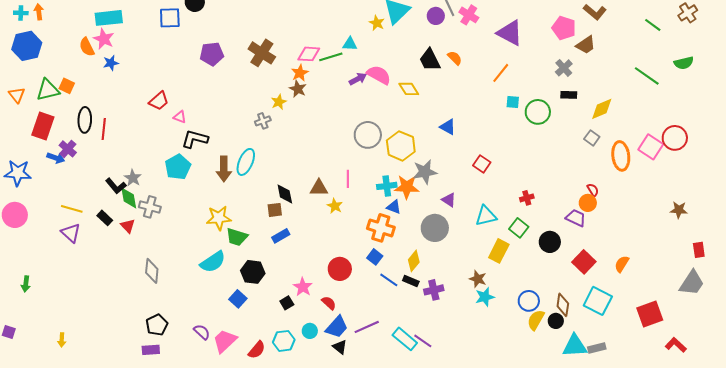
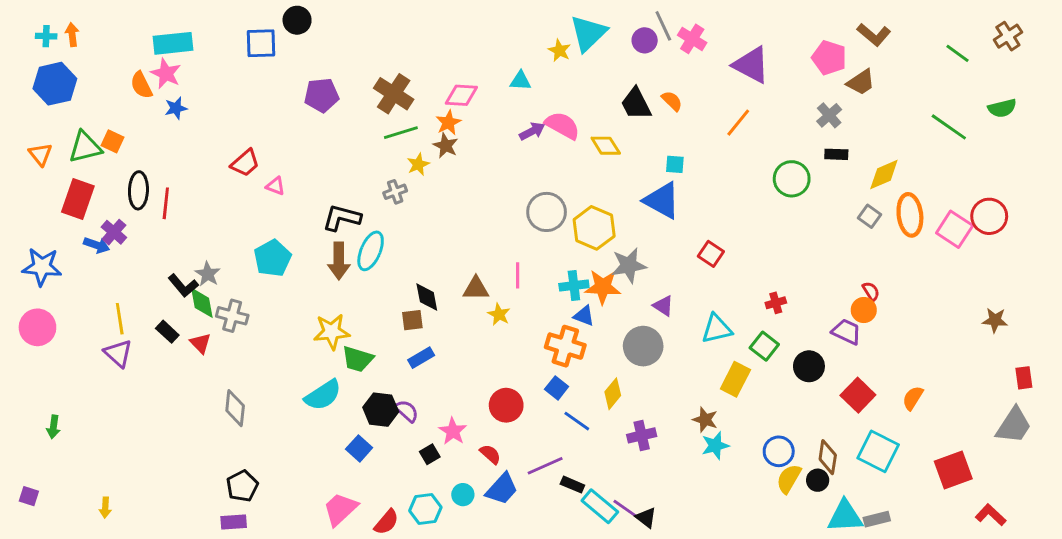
green line: (331, 57) -> (401, 133), moved
cyan square: (513, 102) -> (675, 164), moved
blue triangle: (448, 127) -> (662, 200), size x1.6
black L-shape: (195, 139) -> (342, 218), moved
orange ellipse: (621, 156) -> (910, 215), moved
yellow line: (72, 209) -> (120, 319), turned 65
black rectangle: (411, 281) -> (572, 485), moved
purple line: (367, 327) -> (545, 466), moved
purple semicircle: (202, 332) -> (407, 411), moved
black triangle: (340, 347) -> (646, 518), moved

